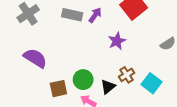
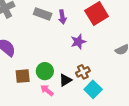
purple arrow: (95, 15) -> (62, 17), turned 128
cyan square: (151, 83) -> (93, 89), moved

